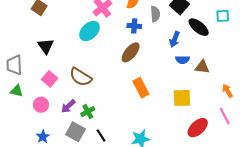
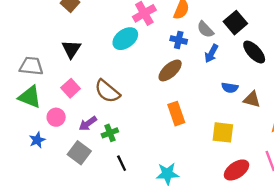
gray semicircle: (155, 14) -> (205, 29), turned 133
blue arrow: (175, 39) -> (211, 53), moved
gray trapezoid: (14, 65) -> (31, 66), turned 90
green triangle: (17, 91) -> (30, 97), size x1.5
gray square: (76, 132) -> (79, 153), moved
blue star: (43, 137) -> (37, 140), moved

